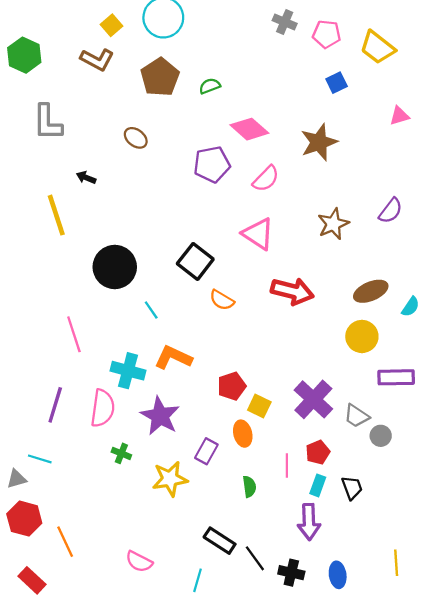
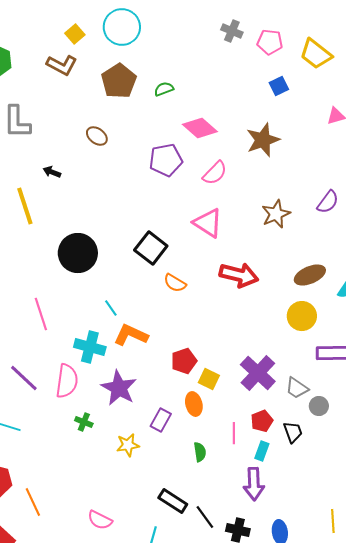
cyan line: (151, 310) -> (111, 308), moved
purple line: (55, 405) -> (24, 378), turned -64
yellow star: (170, 479) -> (128, 445), size x0.7
black trapezoid: (352, 488) -> (293, 432), moved

